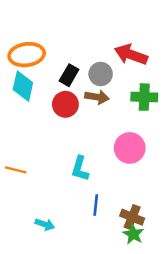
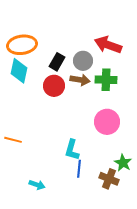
green cross: (144, 97) -> (106, 80), moved
cyan L-shape: (80, 169) -> (72, 150), moved
green star: (133, 234) -> (123, 163), moved

